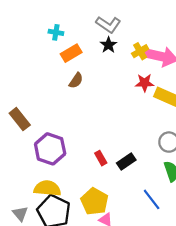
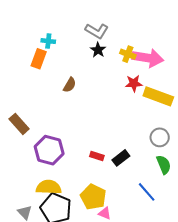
yellow cross: (140, 51) -> (128, 54), turned -35
orange rectangle: (71, 53) -> (39, 59), moved, turned -36
red rectangle: (101, 158) -> (97, 156), turned -40

